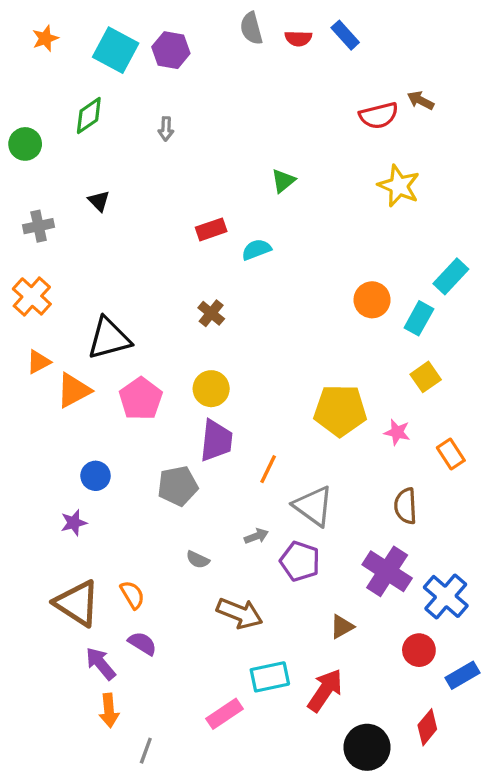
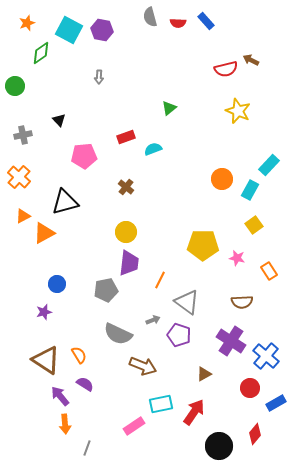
green diamond: (89, 115) -> (41, 53), moved
pink pentagon: (141, 399) -> (84, 156), moved, turned 30
brown semicircle: (406, 506) -> (242, 302), turned -90
gray semicircle: (198, 560) -> (118, 334), size x2.0

